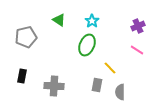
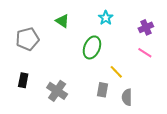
cyan star: (92, 21) -> (106, 18), moved
gray cross: (54, 86) -> (57, 91), turned 30

